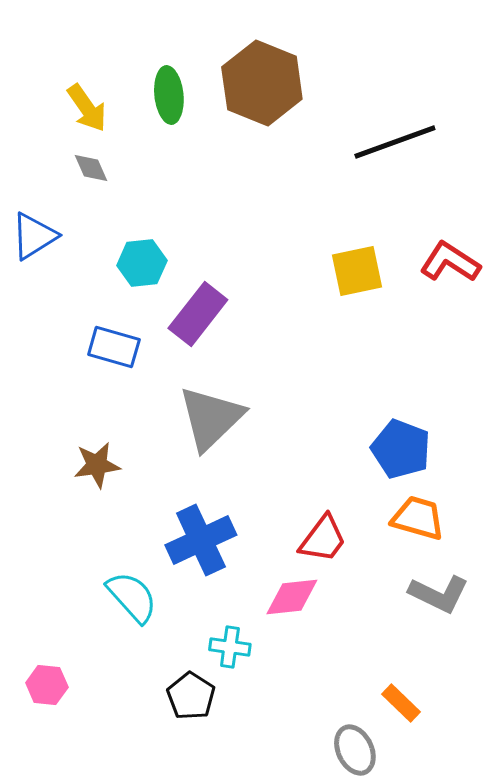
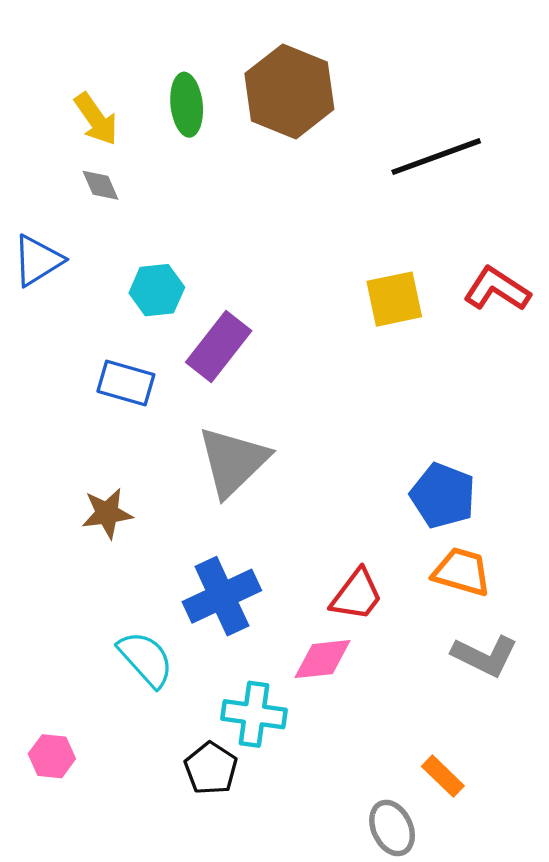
cyan cross: (230, 647) -> (254, 714), size x1.4

